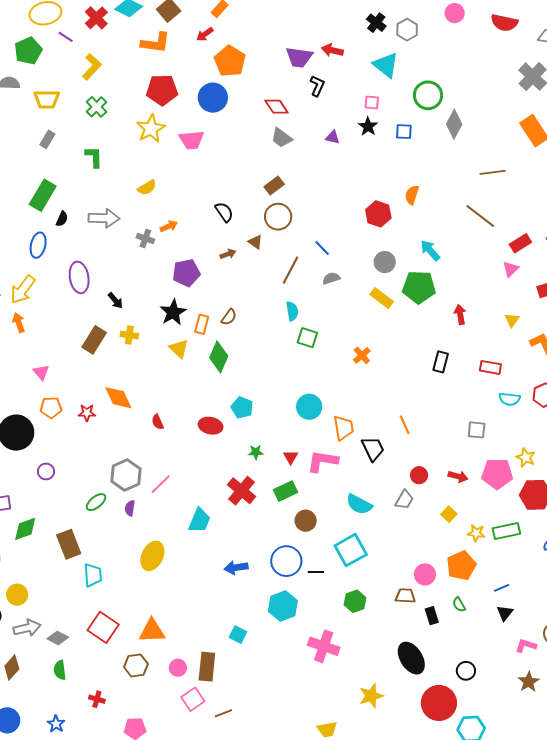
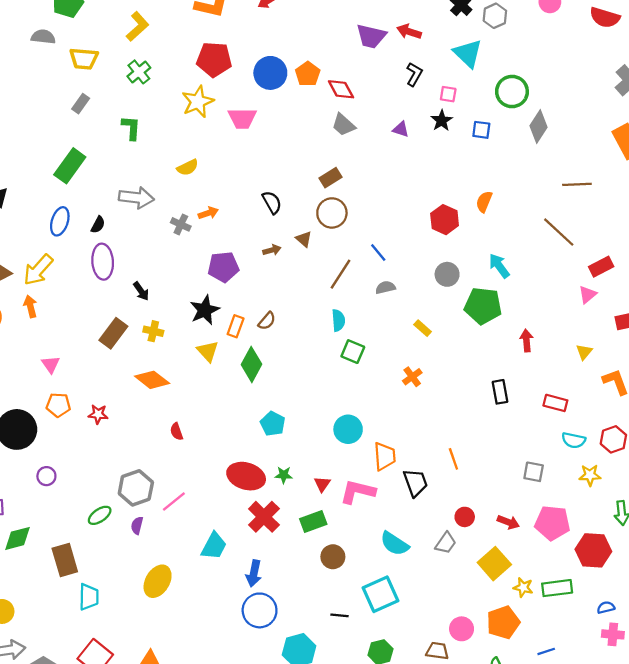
orange pentagon: (230, 61) -> (308, 74), moved, size x0.7
black L-shape: (317, 86) -> (414, 74), moved
black semicircle: (62, 219) -> (98, 225), moved
yellow rectangle: (382, 298) -> (423, 328), moved, size x0.7
black rectangle: (441, 362) -> (500, 392), turned -30
orange diamond: (118, 398) -> (152, 380), moved, turned -32
red ellipse: (211, 426) -> (246, 476), moved, size x1.4
yellow star: (526, 458) -> (590, 475), moved, turned -30
yellow square: (449, 514) -> (494, 564), size x1.8
blue circle: (286, 561) -> (260, 610), moved
blue arrow: (236, 568) -> (254, 573), moved, turned -75

